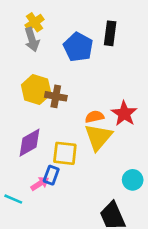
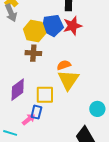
blue pentagon: (78, 47) -> (52, 25), moved, turned -30
yellow hexagon: (36, 89) -> (35, 31), moved
red star: (124, 114) -> (72, 26), moved, turned 30

